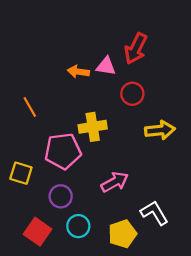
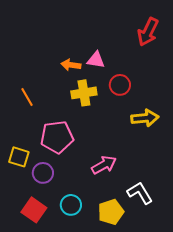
red arrow: (136, 49) -> (148, 32), moved
yellow cross: (93, 127) -> (84, 93), moved
purple circle: (61, 196) -> (43, 173), moved

